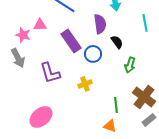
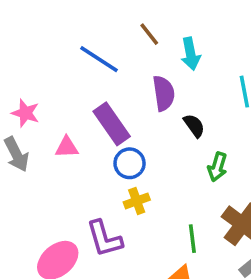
pink triangle: (40, 25) -> (67, 147), moved
blue circle: (93, 54) -> (130, 163), moved
purple L-shape: (50, 73) -> (104, 239), moved

